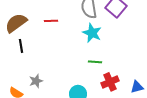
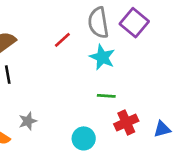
red line: (51, 21) -> (62, 40), moved, turned -40

